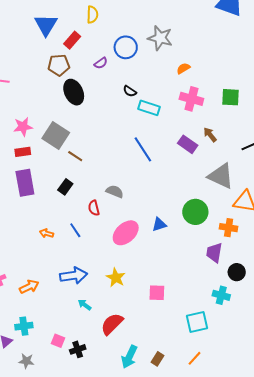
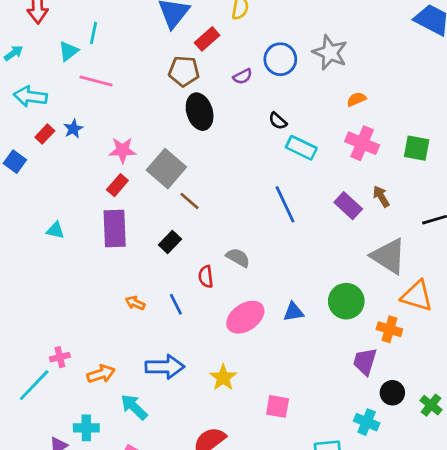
red rectangle: (23, 152) -> (117, 185), turned -49
cyan arrow: (85, 305) -> (134, 407), moved, size x1.5

